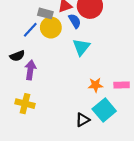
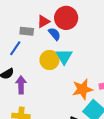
yellow circle: (51, 28) -> (49, 60), moved
orange star: (95, 85) -> (82, 89), size x1.5

